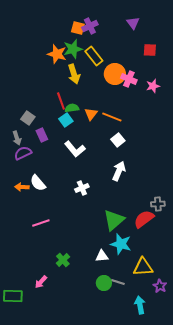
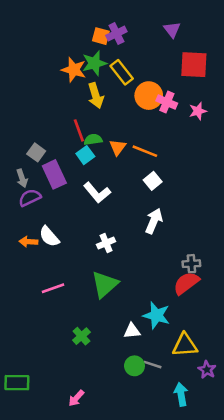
red square: (150, 50) -> (194, 65), size x1.6
purple rectangle: (42, 135) -> (54, 174), size x1.5
gray cross: (158, 204) -> (191, 264), moved
green triangle: (114, 220) -> (105, 284), moved
pink arrow: (41, 282) -> (76, 398), moved

